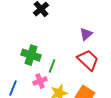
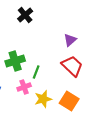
green cross: (31, 55) -> (15, 61), turned -36

